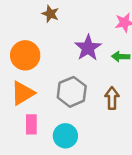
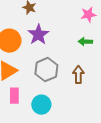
purple star: (88, 48) -> (38, 35), moved

